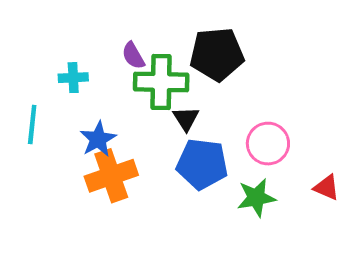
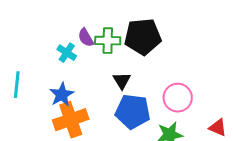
cyan cross: (73, 78) -> (67, 53), moved, turned 36
green cross: (161, 82) -> (108, 41), moved, size x0.7

